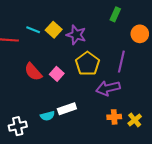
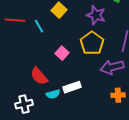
cyan line: (33, 30) -> (39, 26), moved, turned 40
purple star: (76, 35) -> (96, 15), moved
red semicircle: (33, 72) -> (39, 76), moved

